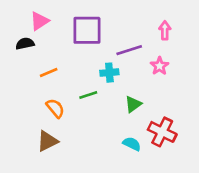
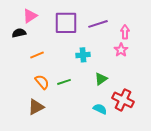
pink arrow: (165, 30) -> (125, 32), moved
purple line: (129, 50) -> (98, 24), moved
green line: (88, 95) -> (64, 82), moved

